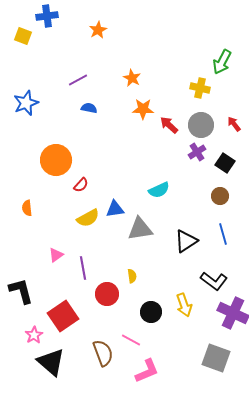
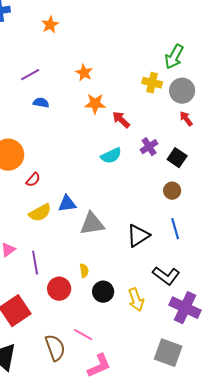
gray circle: (201, 125) -> (182, 91), moved
cyan semicircle: (159, 190) -> (111, 156), moved
black circle: (151, 312) -> (103, 292), moved

